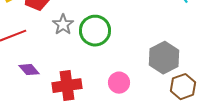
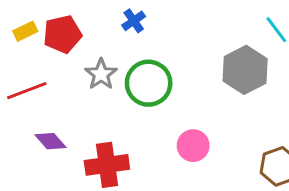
gray hexagon: (164, 58) -> (245, 70), moved
pink circle: (119, 83) -> (193, 146), moved

